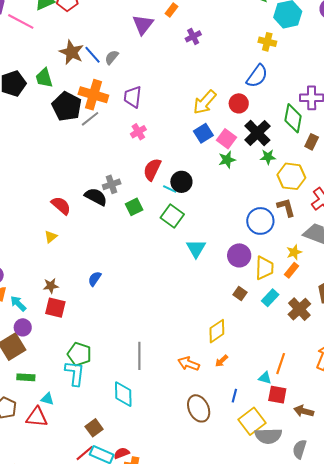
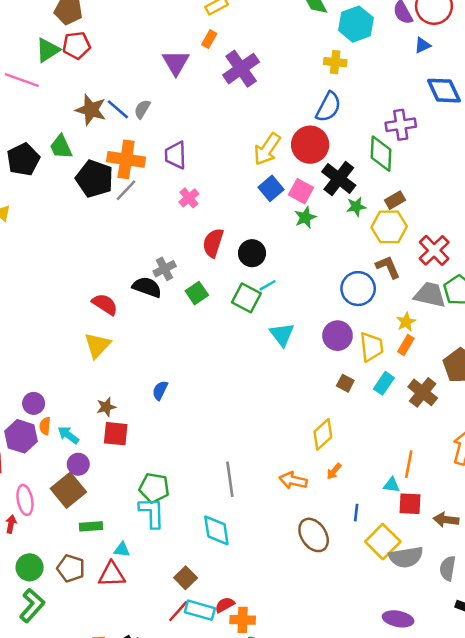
purple cross: (193, 36) -> (241, 69), size x1.8
red circle: (239, 103) -> (310, 145), size x1.5
brown rectangle: (312, 142) -> (395, 200), moved, turned 42
cyan line: (170, 189) -> (268, 285), moved, turned -48
yellow triangle: (51, 237) -> (97, 345), size x1.6

